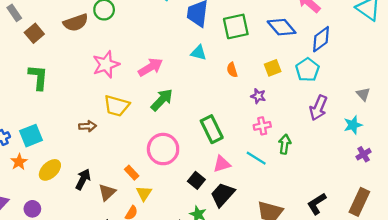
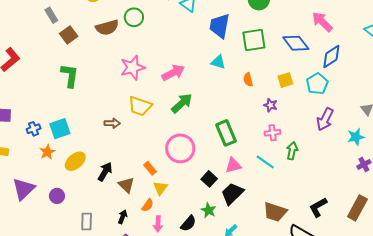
brown triangle: (107, 192) -> (126, 185), turned -36

